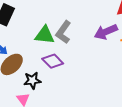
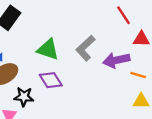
gray L-shape: (63, 32) -> (85, 48), moved

